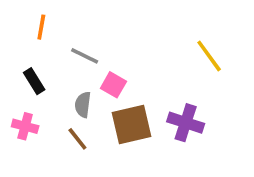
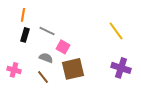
black rectangle: (34, 81) -> (25, 35), moved, turned 48
gray semicircle: (83, 105) -> (46, 58), turned 104
purple cross: (186, 123) -> (121, 68), moved

